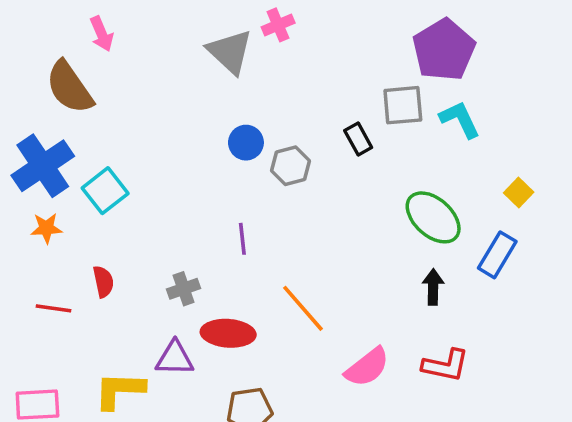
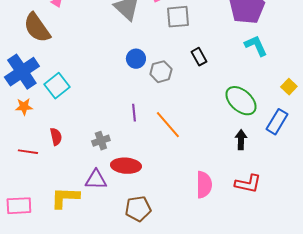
gray square: (403, 105) -> (178, 17), moved
orange line: (303, 308) -> (168, 125), moved
pink semicircle: (367, 367) -> (204, 185), turned -52

